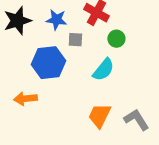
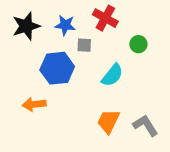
green circle: (116, 39) -> (138, 44), moved

